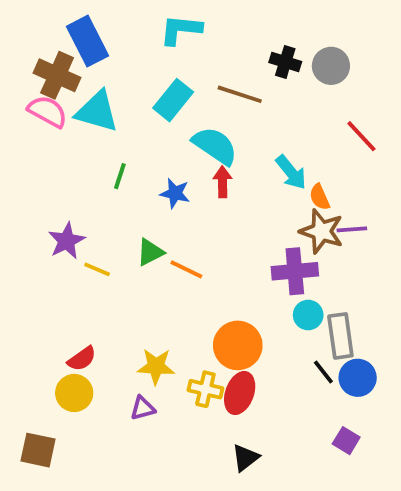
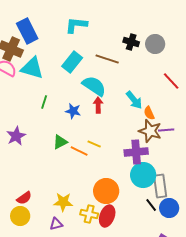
yellow line: (97, 269) -> (94, 144), moved
cyan circle: (308, 315) -> (143, 175), size x1.6

